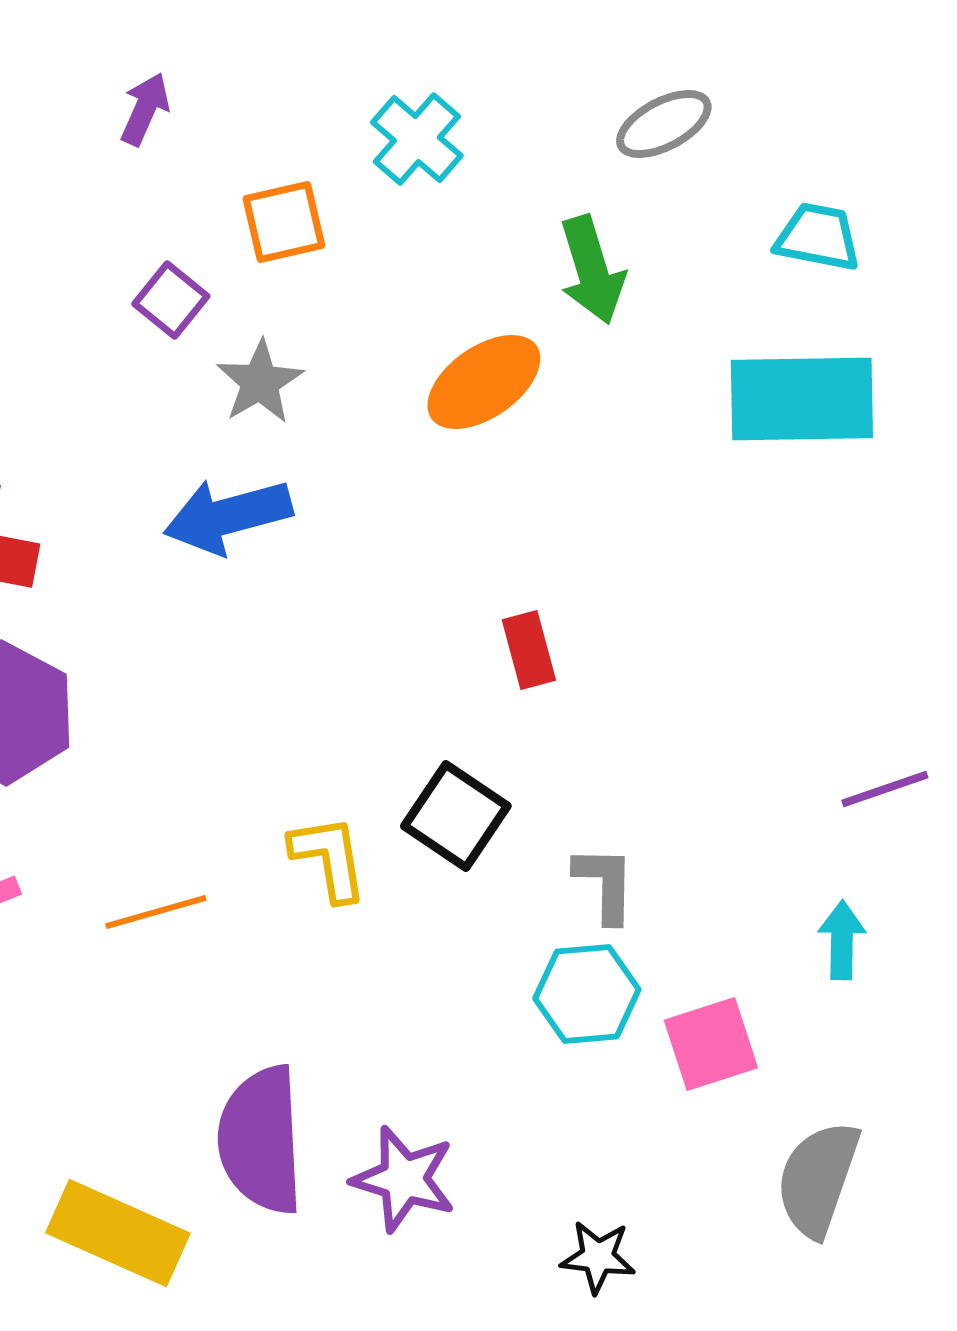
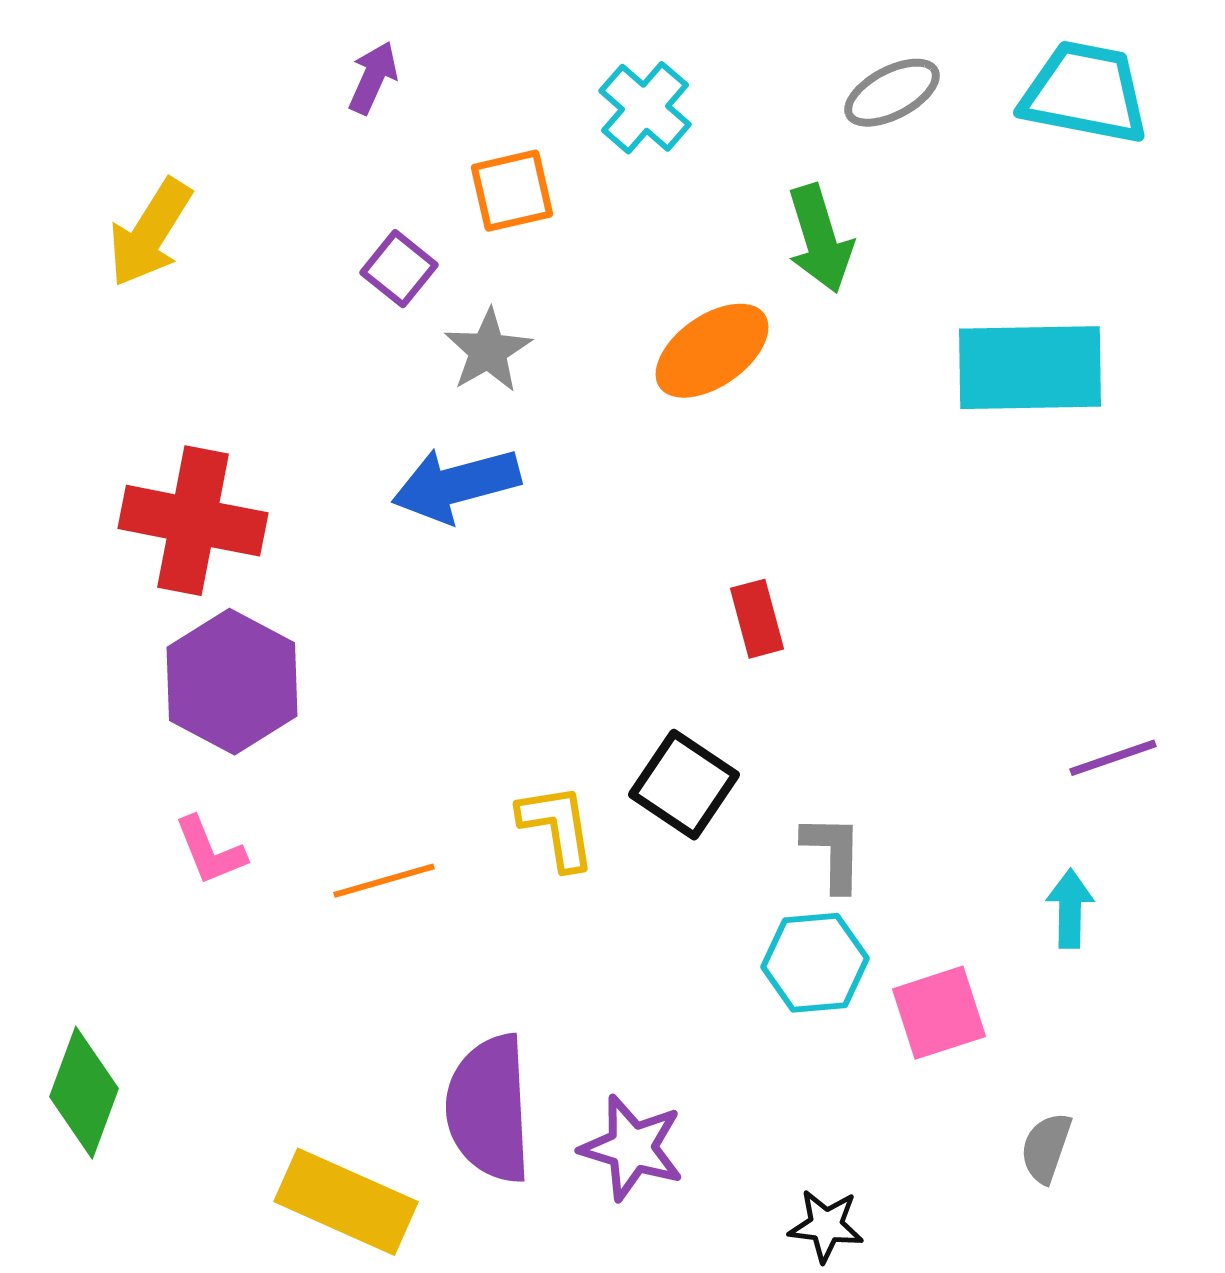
cyan trapezoid: (818, 237) -> (1085, 93), moved, size x1.5
gray semicircle: (818, 1179) -> (1046, 1148), size x0.6

